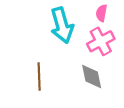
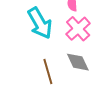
brown line: (39, 77) -> (48, 71), moved

